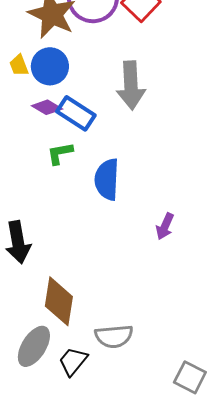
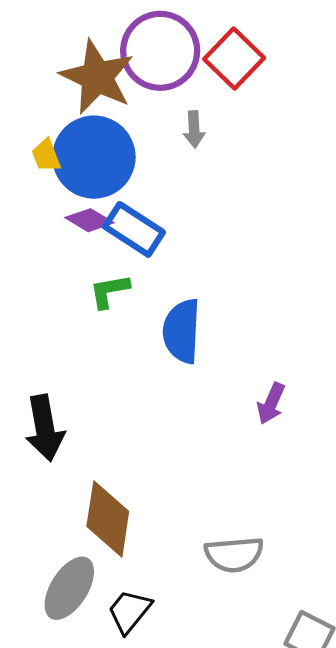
blue circle: (50, 66) -> (94, 157), size x1.4
gray arrow: (131, 85) -> (194, 129), moved, size x0.5
gray semicircle: (114, 336) -> (234, 554), moved

